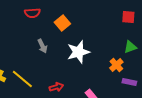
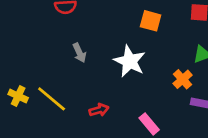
orange square: (62, 23) -> (151, 21), moved, turned -35
white star: (78, 52) -> (130, 61), turned -30

